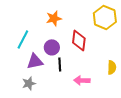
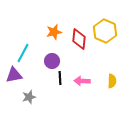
red diamond: (79, 40) -> (79, 39), moved
purple triangle: (35, 61) -> (14, 75), moved
pink arrow: (82, 80) -> (82, 81), moved

